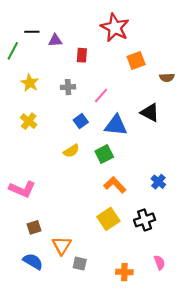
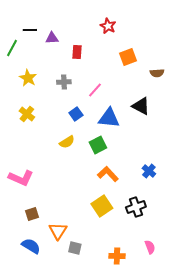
red star: (115, 28) -> (108, 26), size x0.6

